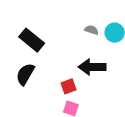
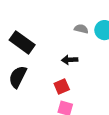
black arrow: (92, 67) -> (70, 60), moved, size x0.6

